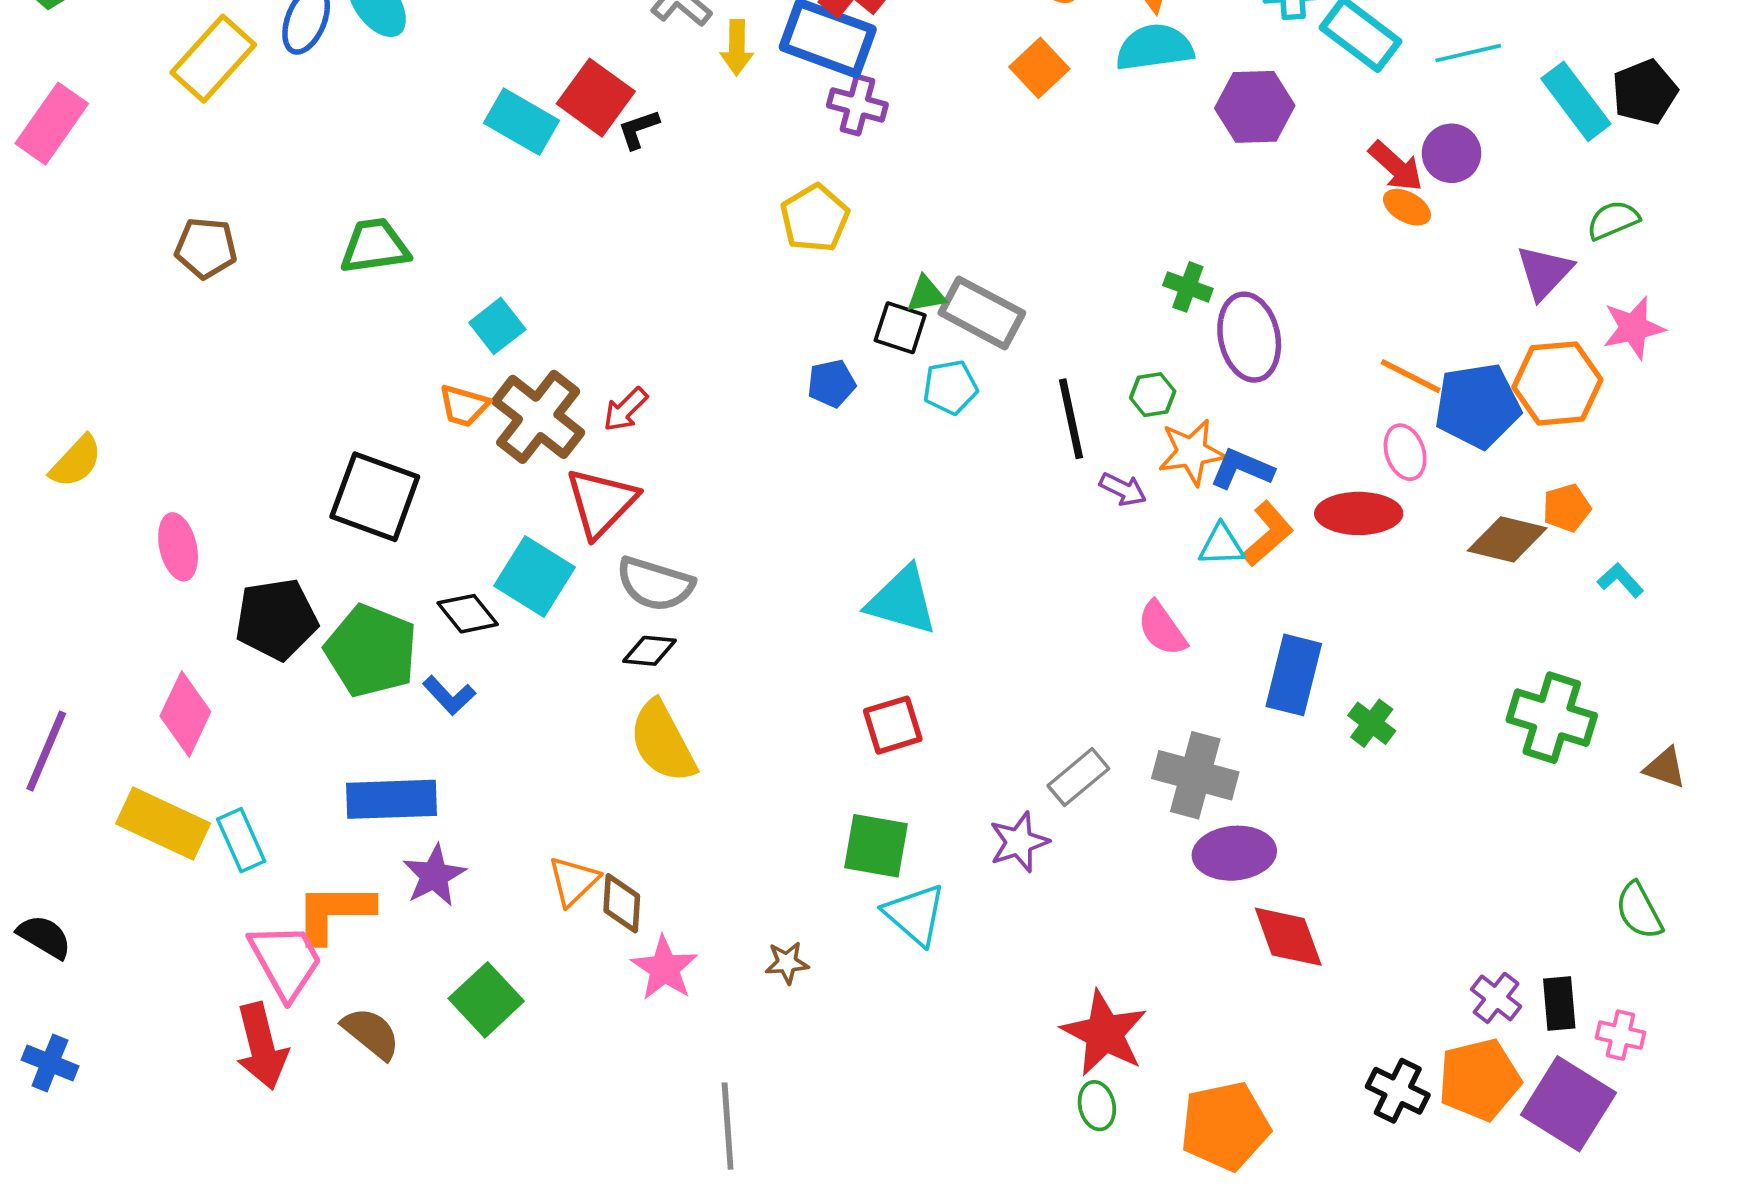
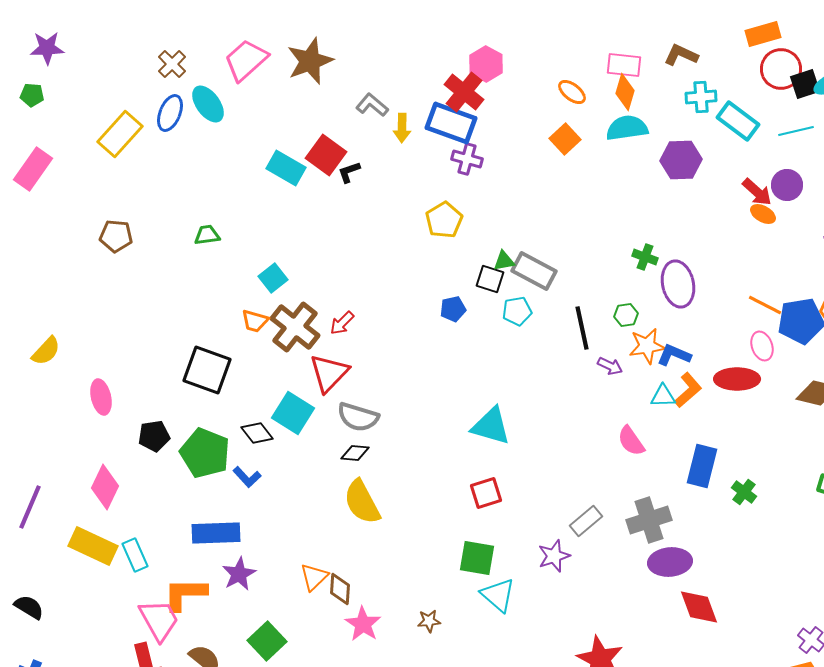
green trapezoid: (375, 246) -> (207, 235), size x0.7
black pentagon: (276, 619) -> (154, 436), size x0.7
gray cross: (1195, 775) -> (649, 520), turned -33

